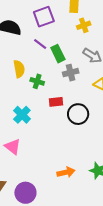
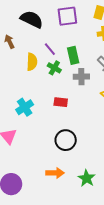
purple line: (40, 44) -> (50, 49), moved
green cross: (37, 81) -> (54, 68), moved
black circle: (78, 114) -> (66, 140), moved

